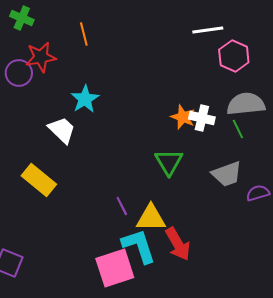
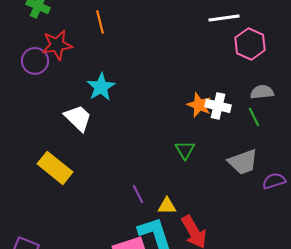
gray semicircle: (246, 104) -> (262, 92), size x0.6
green triangle: (169, 162) -> (185, 150), size x0.7
yellow triangle: (151, 218) -> (167, 206), size x0.6

